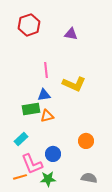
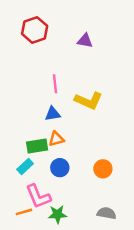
green rectangle: (31, 109) -> (37, 146), moved
blue circle: (53, 154) -> (60, 168), moved

